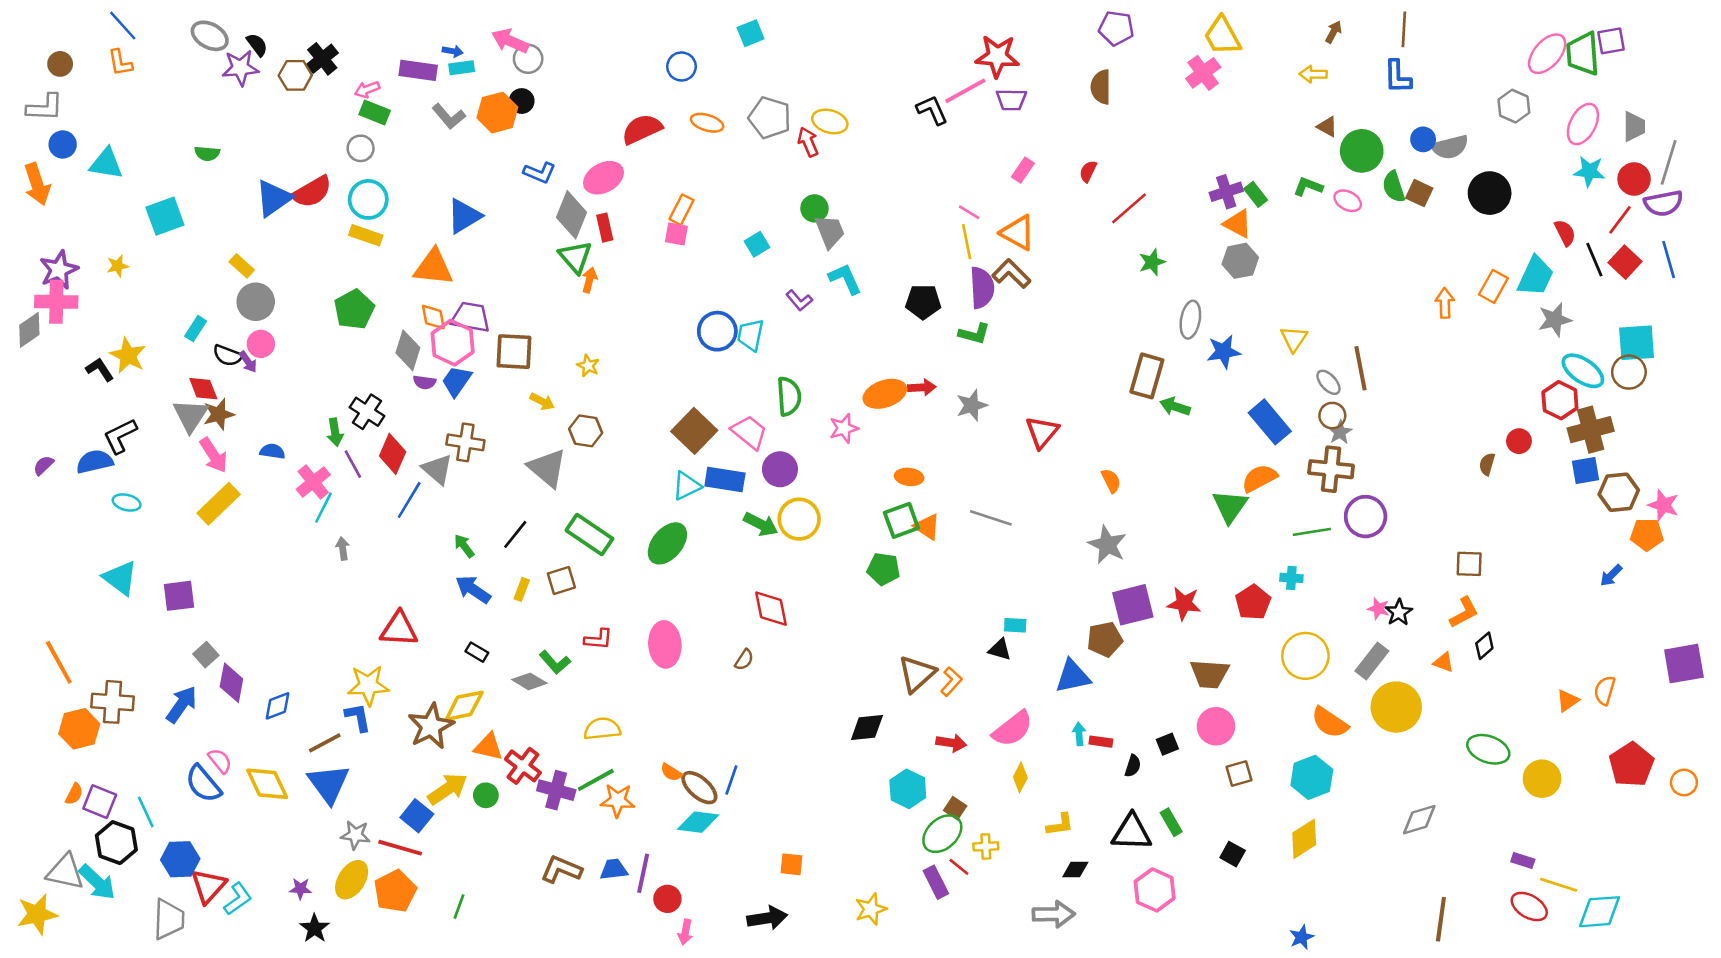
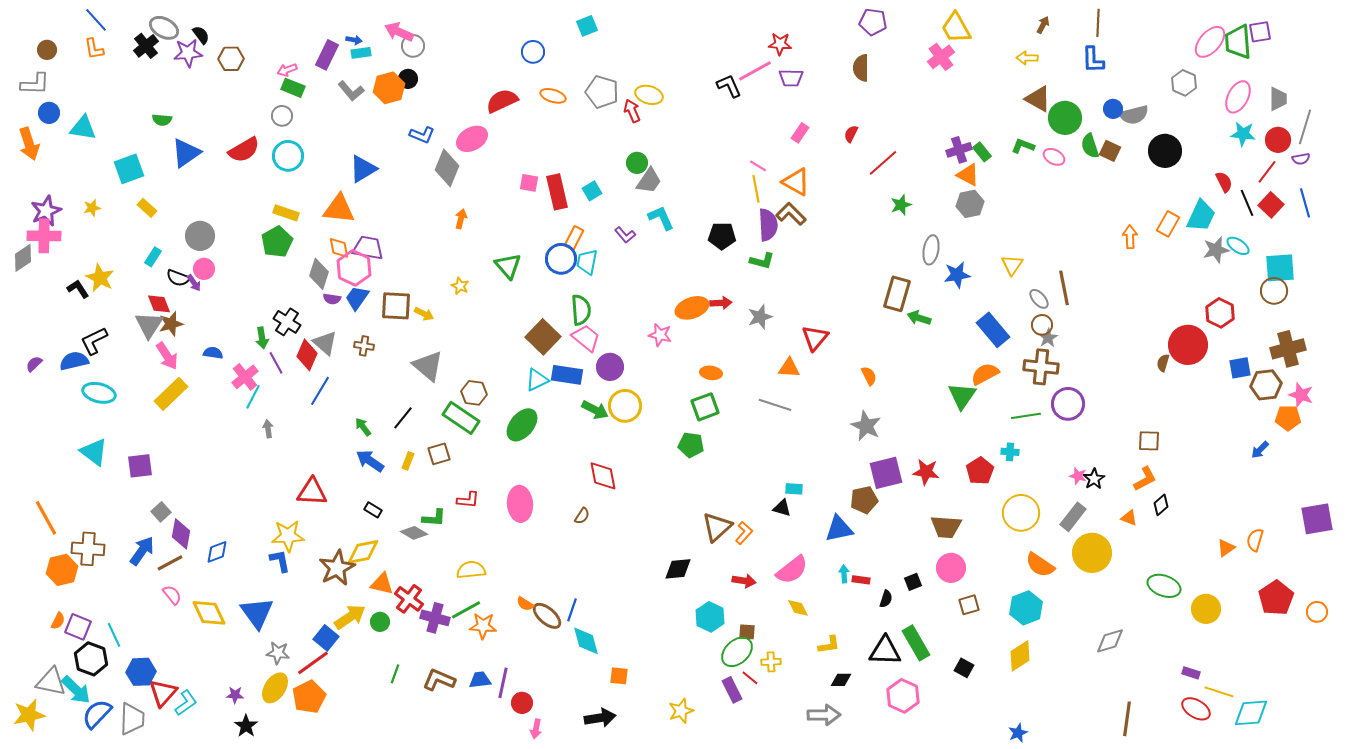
red star: (997, 56) -> (780, 44), size x0.7
black cross: (322, 59) -> (146, 46), moved
purple rectangle: (418, 70) -> (327, 55), turned -72
brown triangle: (1327, 127) -> (1038, 99), size x1.6
blue triangle: (274, 198) -> (186, 153), moved
purple semicircle: (1663, 203) -> (1301, 159), size x0.6
orange rectangle: (681, 210) -> (574, 238), moved
red rectangle: (605, 228) -> (557, 192), moved, size x1.6
gray trapezoid: (830, 231) -> (649, 181), turned 56
yellow rectangle: (366, 235) -> (286, 213), moved
green triangle: (575, 257) -> (508, 266), moved
yellow rectangle: (242, 266) -> (147, 208), moved
brown square: (514, 352) -> (396, 306), moved
cyan ellipse: (1583, 371) -> (1238, 246), moved, size x0.7
green semicircle: (789, 396) -> (581, 310), moved
pink star: (844, 428) -> (660, 335), turned 30
brown cross: (1591, 430) -> (1288, 349), moved
brown hexagon: (586, 431) -> (474, 393), moved
red circle: (1519, 441) -> (1188, 345), size x2.0
brown cross: (465, 442) -> (364, 346), size x0.7
gray triangle: (437, 469) -> (325, 343), moved
cyan ellipse: (127, 502) -> (99, 393), size x1.5
orange triangle: (927, 527) -> (789, 368), moved, turned -30
green L-shape: (555, 662) -> (434, 518), turned -45
brown line: (325, 743) -> (170, 563), moved
yellow diamond: (1020, 777) -> (798, 608), turned -55
blue semicircle: (203, 784) -> (97, 714), moved, turned 84
brown square: (955, 808) -> (747, 632), turned -30
cyan diamond: (698, 822) -> (586, 641), moved, turned 68
green rectangle: (1171, 822) -> (916, 643), size x1.6
red line: (400, 848) -> (313, 663), turned -52
green line: (459, 907) -> (395, 674), moved

